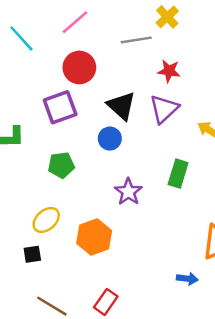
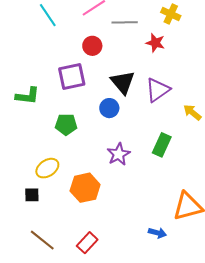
yellow cross: (167, 17) -> (171, 14), turned -30
gray line: (136, 40) -> (125, 22), moved
red circle: (79, 67) -> (92, 46), size x0.7
red star: (169, 71) -> (155, 43), moved

